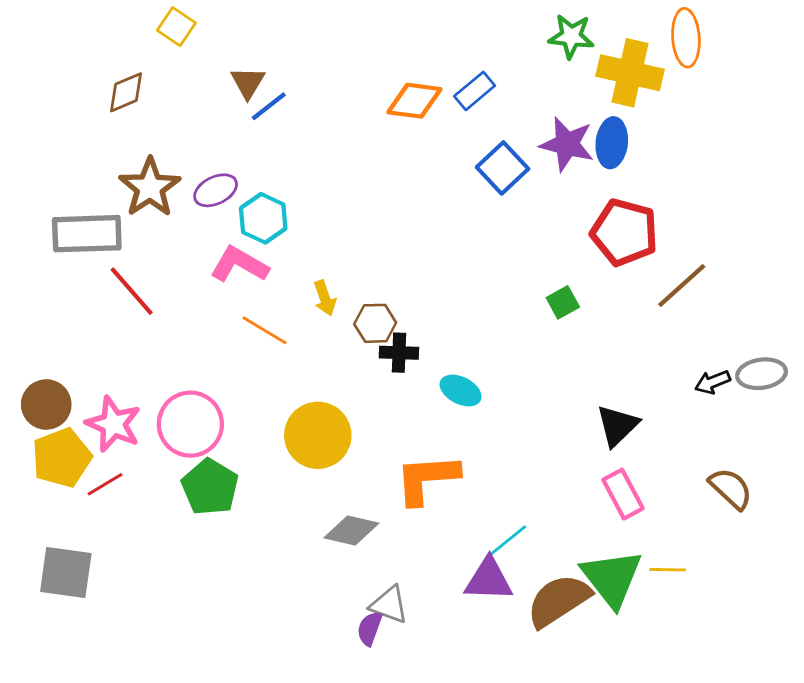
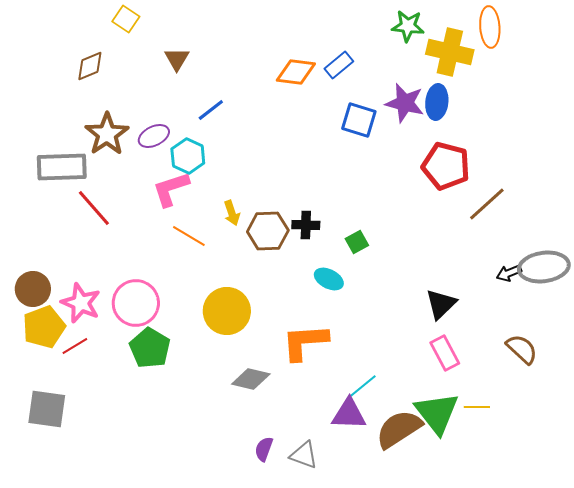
blue line: (269, 106) -> (211, 110), moved
blue square: (503, 168) -> (359, 120), turned -30
pink L-shape: (239, 265) -> (171, 189), turned -48
green square: (563, 302) -> (357, 242), moved
brown hexagon: (375, 323) -> (268, 231), size x1.4
black cross: (399, 353) -> (306, 225), moved
gray ellipse: (762, 374) -> (544, 267), size x1.4
gray triangle: (389, 605) -> (304, 455), moved

